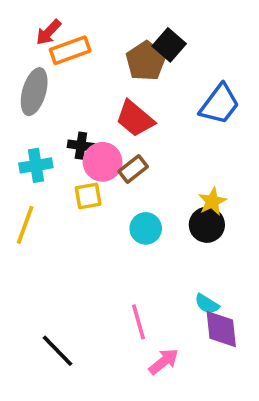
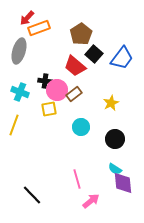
black square: (169, 45) -> (94, 54), moved
cyan cross: (36, 165) -> (20, 92), turned 30
yellow star: (212, 201) -> (111, 103), moved
black circle: (207, 225) -> (115, 139), moved

